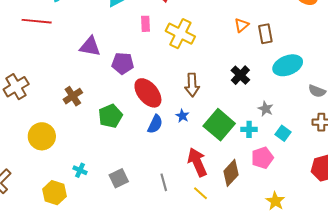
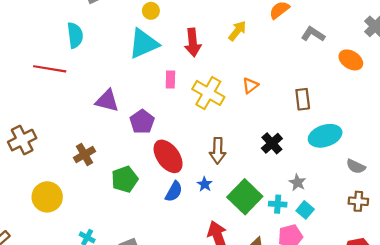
orange triangle: (242, 25) -> (250, 86), moved
purple pentagon: (123, 63) -> (142, 122), turned 30
cyan square: (283, 133) -> (305, 210), moved

